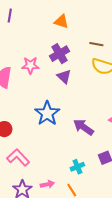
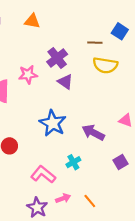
orange triangle: (61, 22) -> (32, 21), moved
pink L-shape: (18, 157) -> (43, 174), moved
cyan cross: (77, 167) -> (73, 162), moved

